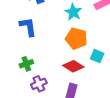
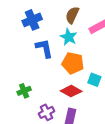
blue L-shape: (28, 27) -> (44, 48), moved
purple cross: (39, 84) -> (46, 112), moved

